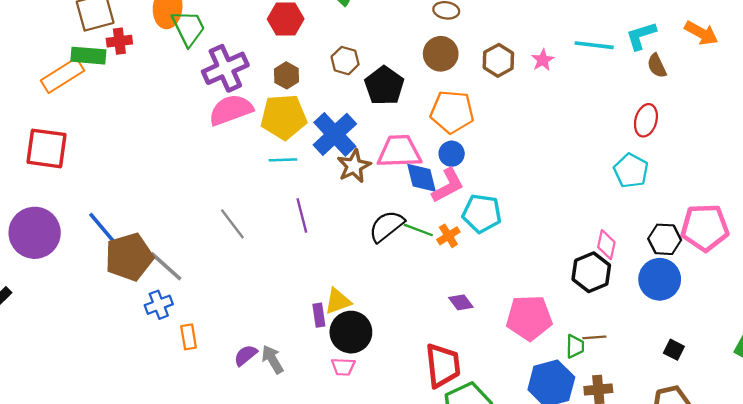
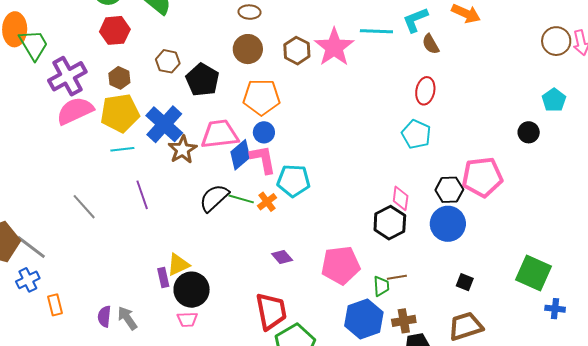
pink star: (543, 60) -> (334, 47), size x2.0
blue diamond: (422, 178) -> (240, 155), turned 68
pink L-shape: (448, 185) -> (263, 159), turned -68
purple semicircle: (246, 355) -> (104, 316), turned -40

